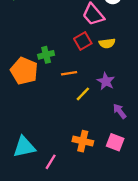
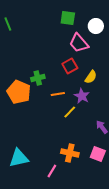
yellow semicircle: (107, 43) -> (91, 77), moved, turned -48
purple star: (106, 81) -> (82, 96), moved
pink line: (51, 162) -> (52, 171), moved

